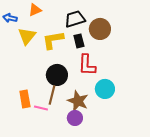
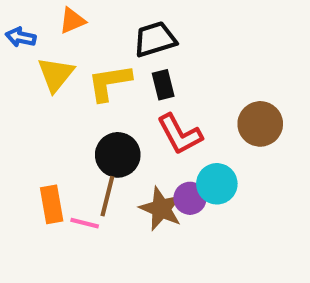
brown circle: (100, 29) -> (260, 124), moved
red L-shape: (87, 65) -> (180, 134), turned -30
purple circle: (75, 118) -> (190, 198), moved

